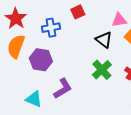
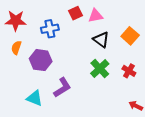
red star: (16, 19) -> (16, 21), turned -30
pink triangle: (119, 20) -> (96, 16), moved
orange semicircle: (16, 46) -> (16, 48), size x0.6

